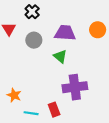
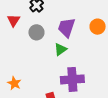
purple trapezoid: (65, 33) -> (67, 27), turned -80
green triangle: (60, 56) -> (60, 49), turned 40

